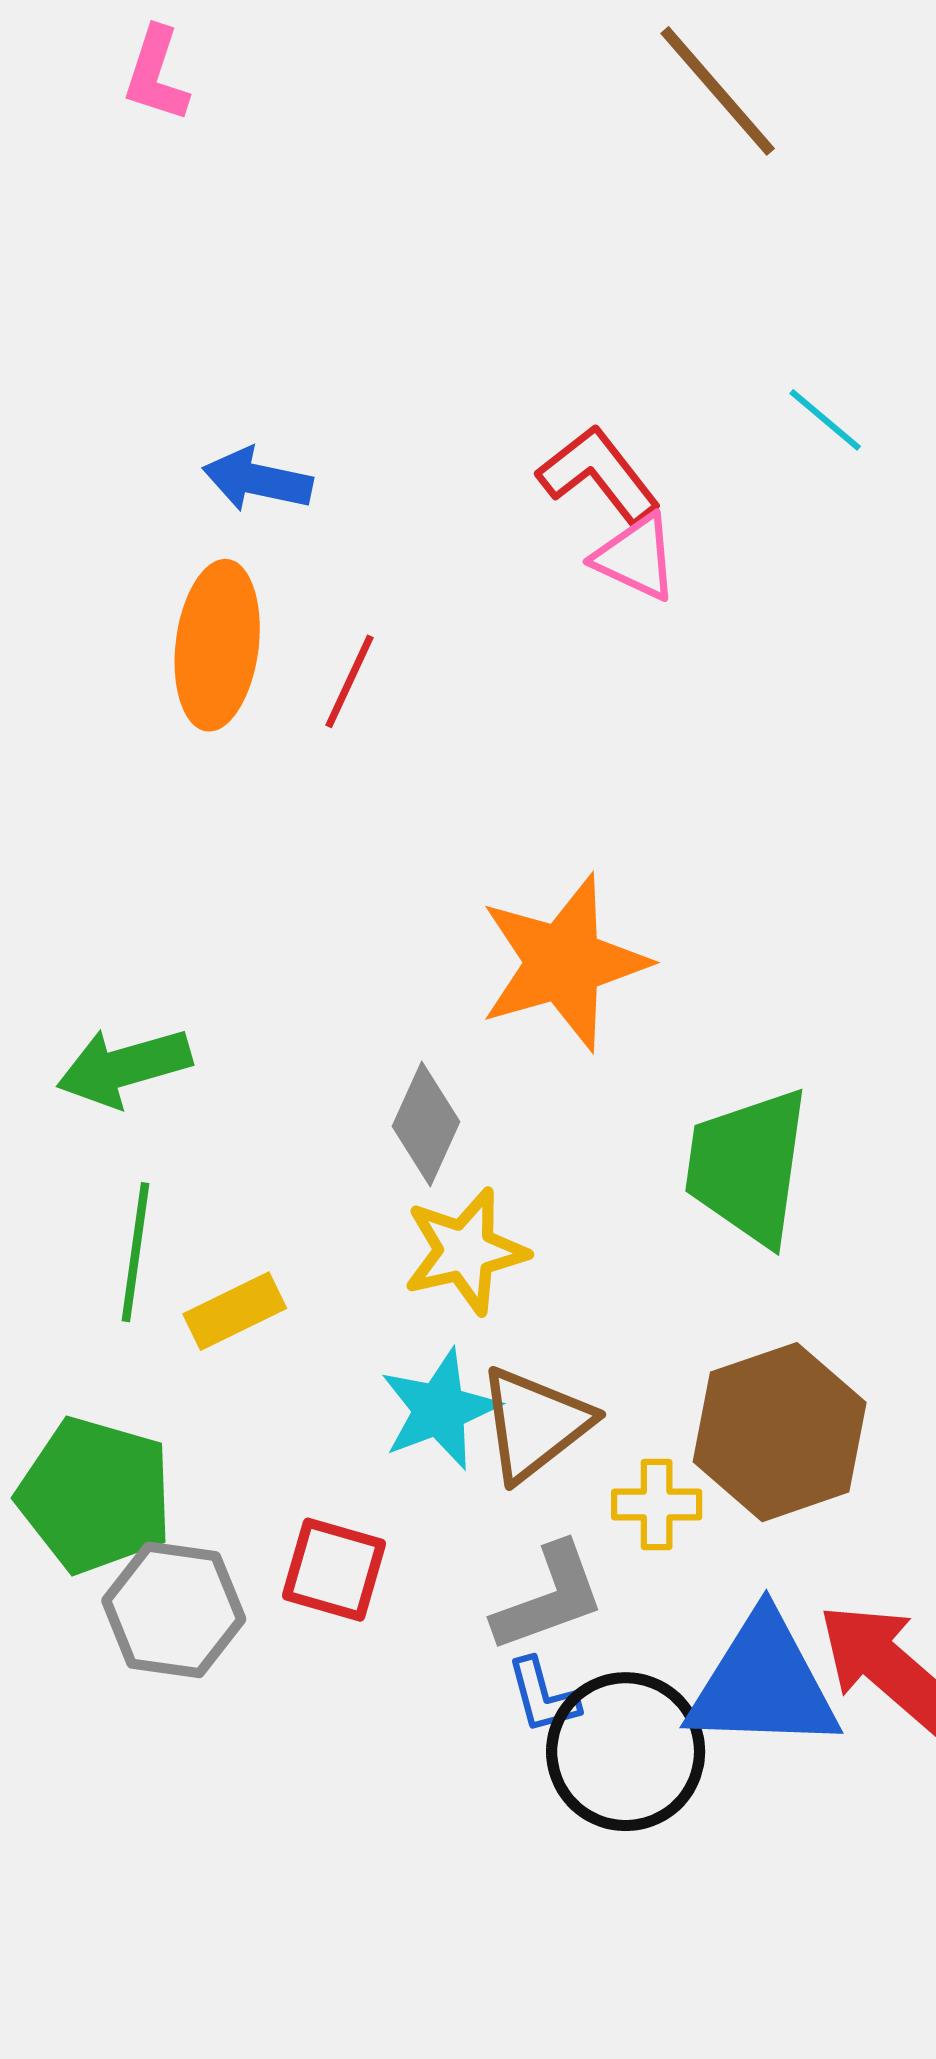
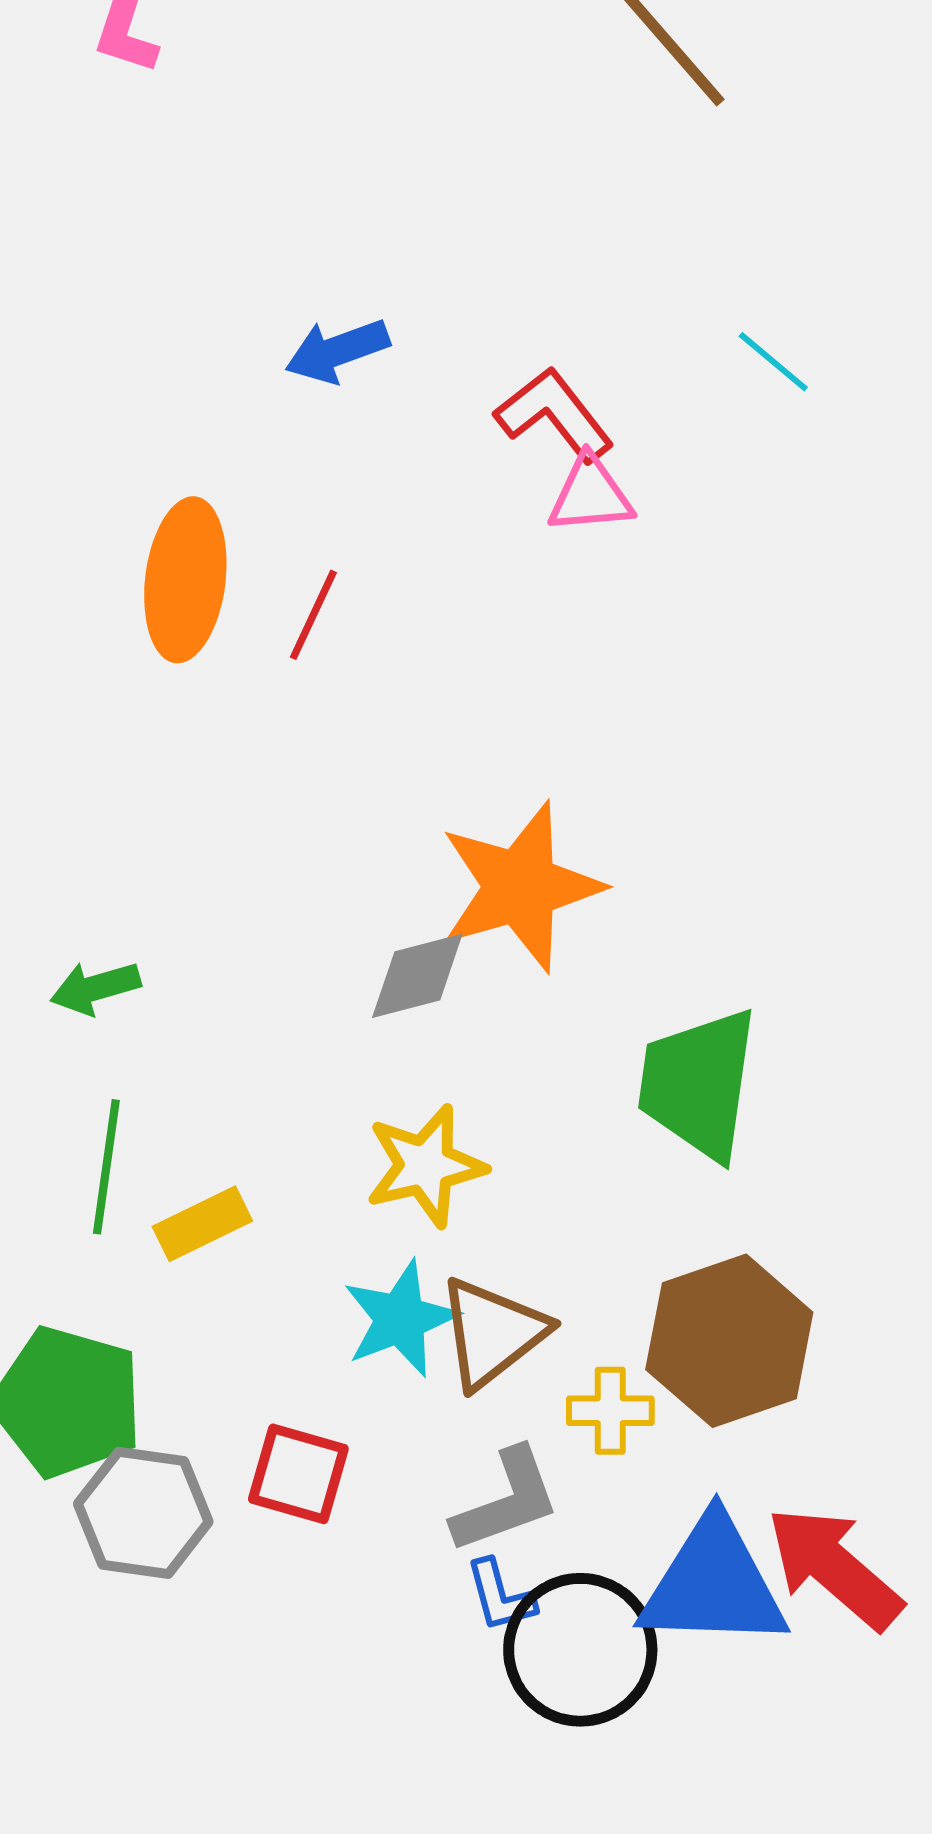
blue arrow: (257, 480) -> (337, 351), moved, turned -32
pink triangle: (636, 557) -> (590, 495), turned -30
green arrow: (124, 1067) -> (95, 988), size x0.7
gray diamond: (426, 1124) -> (417, 976), moved, turned 51

